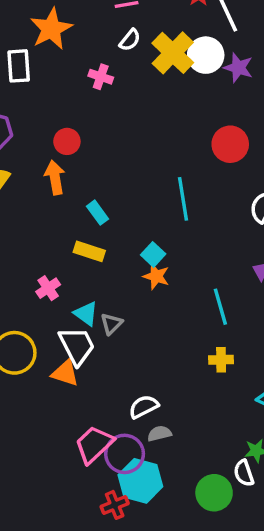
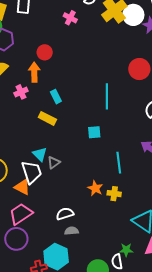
cyan square: (153, 254) -> (94, 132), moved, turned 32
orange star: (156, 276) -> (95, 188), moved
pink cross: (48, 288) -> (21, 92), moved
pink trapezoid: (94, 444) -> (21, 214), moved
purple circle: (125, 454) -> (16, 239), moved

